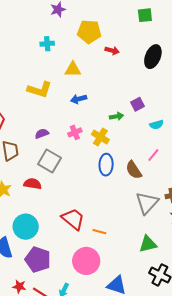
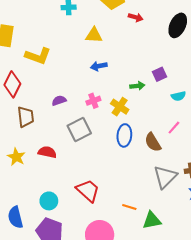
yellow L-shape: (40, 90) -> (38, 56), moved
gray square: (49, 161) -> (79, 130), moved, turned 30
cyan circle: (26, 227) -> (49, 201), moved, size x0.7
orange line: (99, 232) -> (129, 207), moved
green triangle: (148, 244) -> (152, 220), moved

